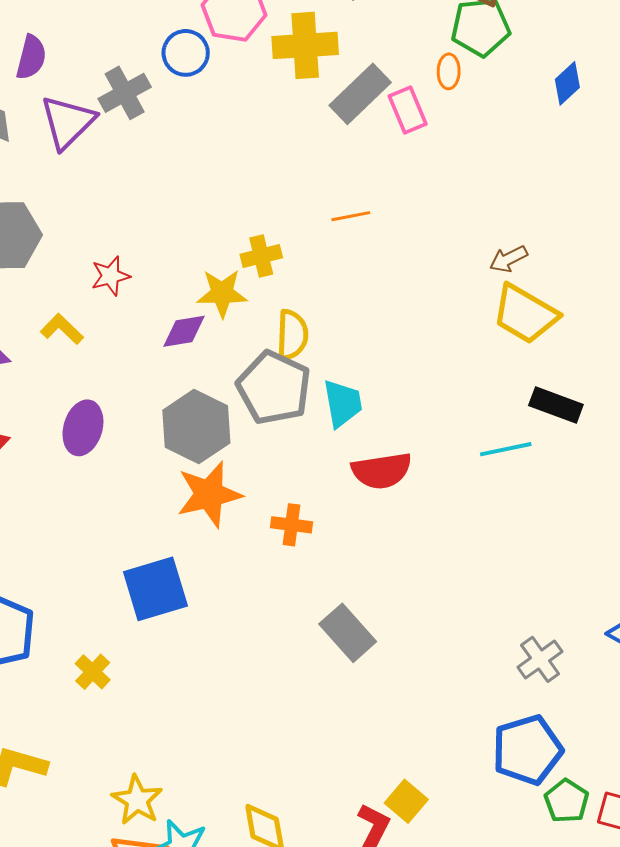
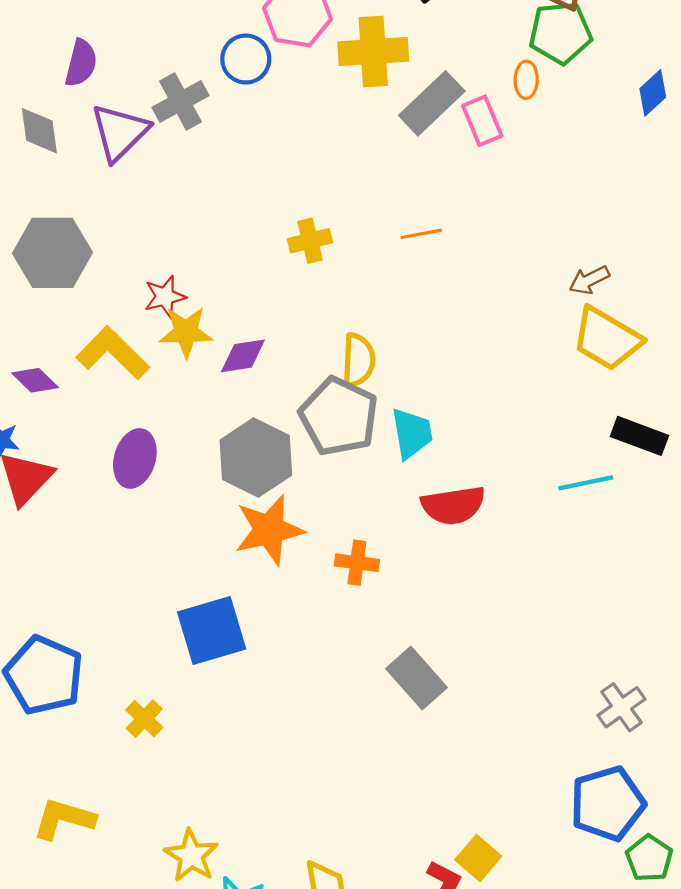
yellow cross: (261, 256) -> (310, 241), moved
yellow star: (222, 293) -> (186, 332), moved
yellow L-shape: (62, 329) -> (113, 353), size x1.6

